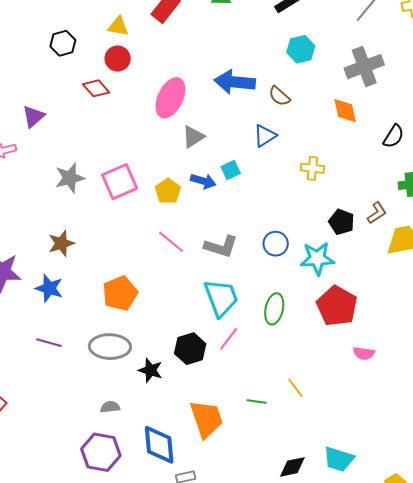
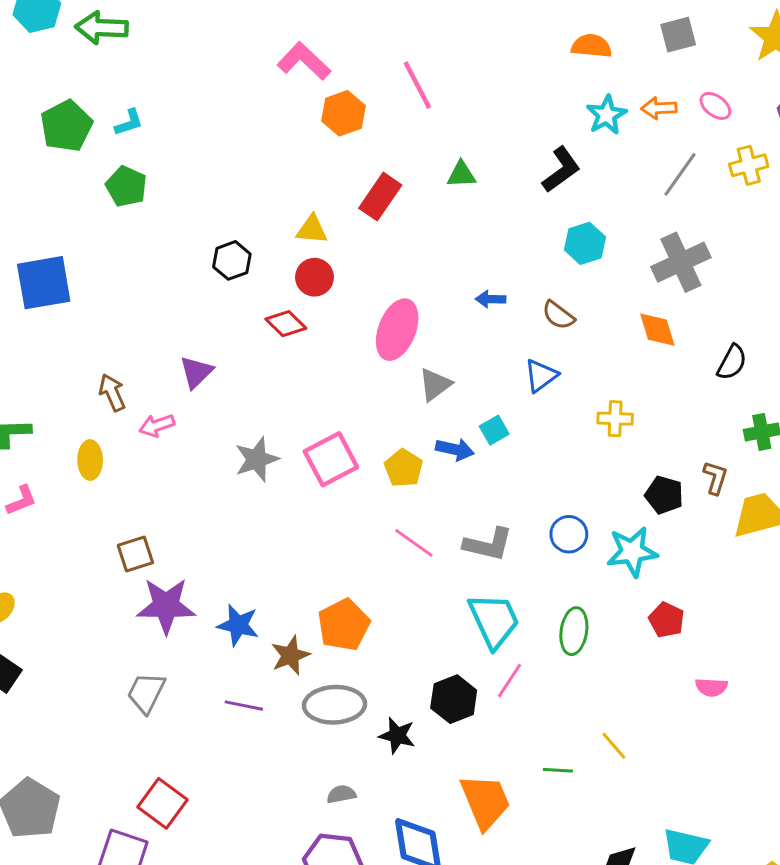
blue arrow: (235, 82) -> (491, 299), size x0.5
brown L-shape: (377, 213) -> (715, 478), turned -35
brown star: (61, 243) -> (290, 655), moved
red pentagon: (337, 306) -> (667, 620), size x0.6

